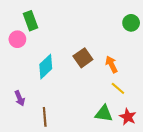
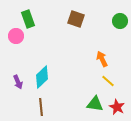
brown square: (83, 58) -> (76, 19), moved, turned -36
cyan diamond: (46, 67) -> (42, 77), moved
purple arrow: (20, 98) -> (18, 82), moved

